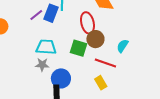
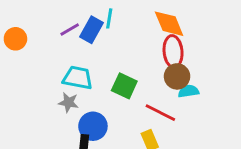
red ellipse: (87, 23) -> (173, 52), moved
brown circle: (95, 39) -> (177, 76), moved
cyan semicircle: (122, 46) -> (188, 91), turned 40

